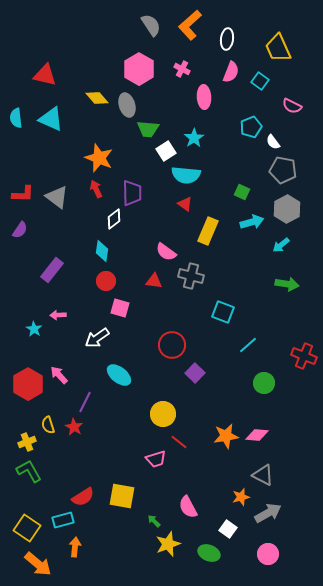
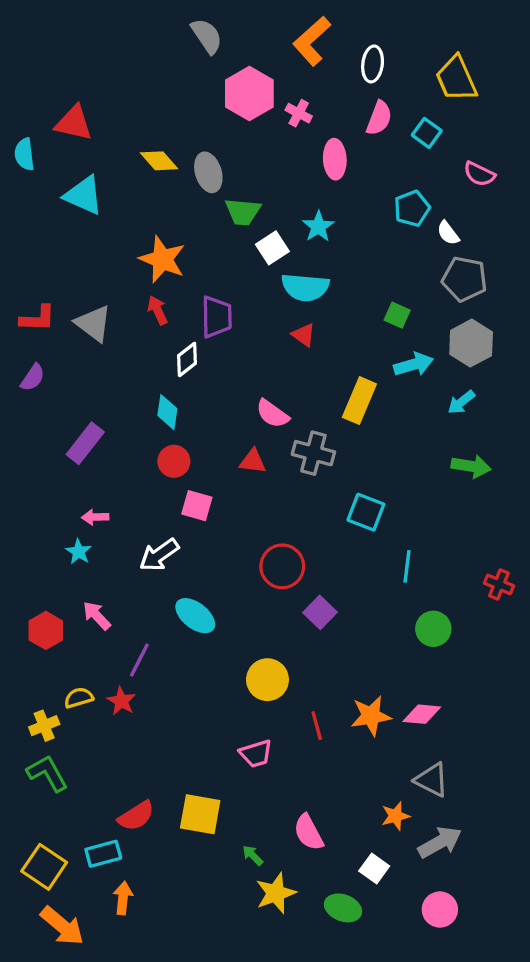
gray semicircle: (151, 25) -> (207, 36), moved
pink hexagon: (139, 69) -> (249, 94), moved
cyan semicircle: (16, 118) -> (24, 154), moved
yellow rectangle: (208, 231) -> (359, 401), moved
cyan star: (34, 329) -> (79, 552), moved
cyan line: (248, 345) -> (407, 566), turned -42
red cross: (304, 356) -> (499, 584), size x0.7
red hexagon: (28, 384) -> (46, 630), size x0.7
yellow semicircle: (48, 425) -> (79, 698), turned 90
red line: (179, 442) -> (317, 726), moved, turned 36

